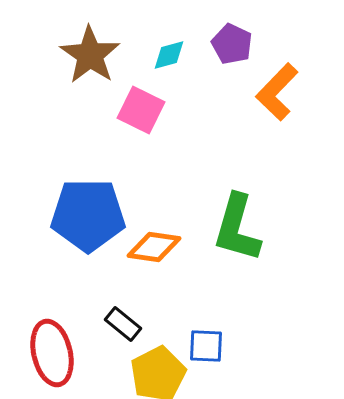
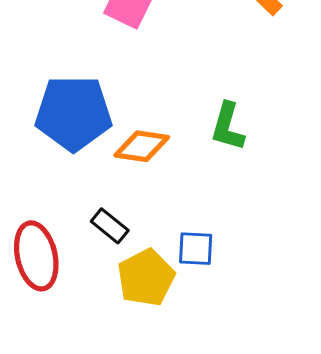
green L-shape: (237, 228) -> (228, 127), size x0.7

